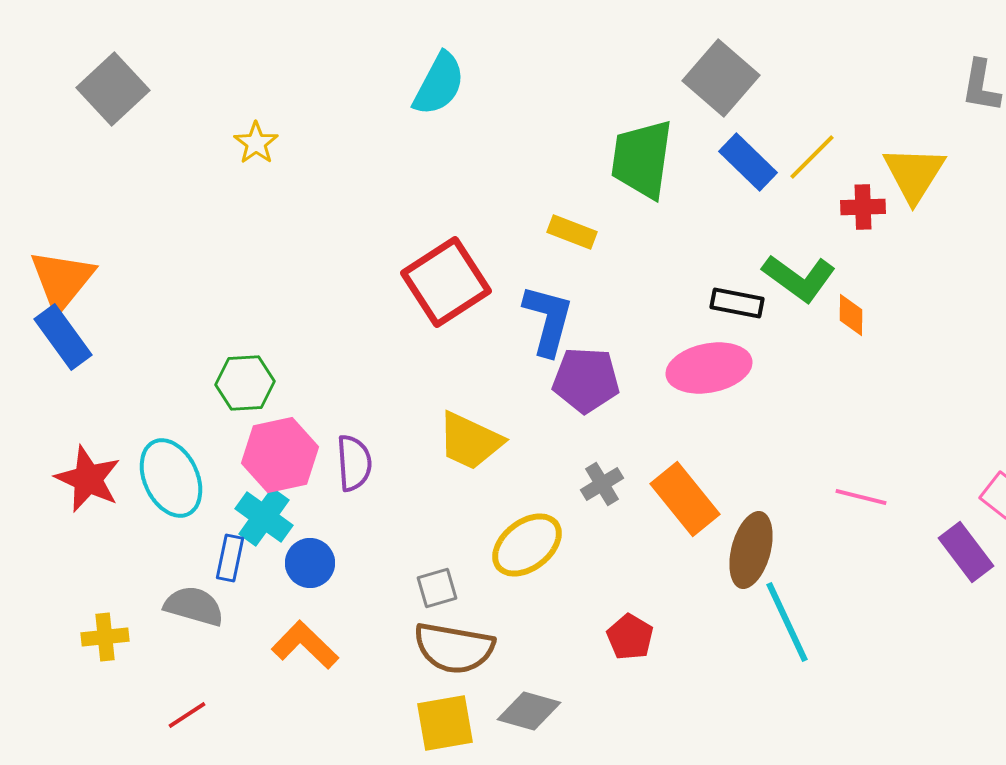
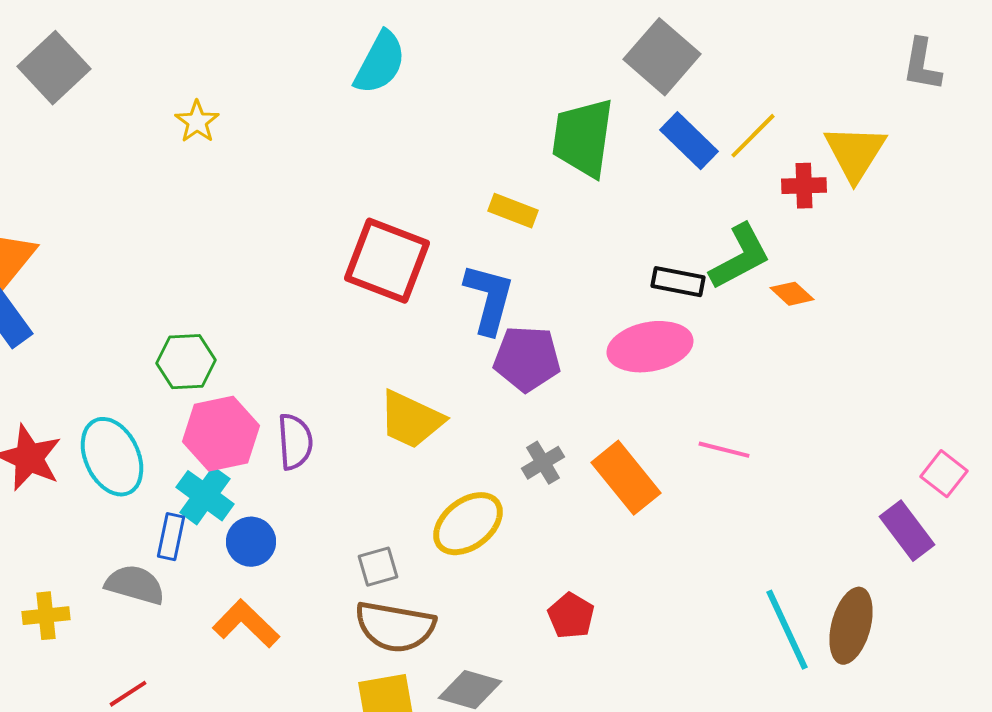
green L-shape: (799, 278) -> (740, 257), turned -64
red square: (446, 282) -> (387, 261), turned -36
orange diamond: (851, 315) -> (792, 294), turned -48
pink line: (861, 497) -> (724, 450), moved
brown ellipse: (751, 550) -> (851, 626), moved
cyan line: (787, 622) -> (787, 630), moved

